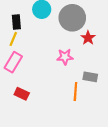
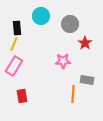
gray circle: (72, 18) -> (70, 24), size x0.7
red rectangle: (22, 94) -> (22, 96), turned 56

